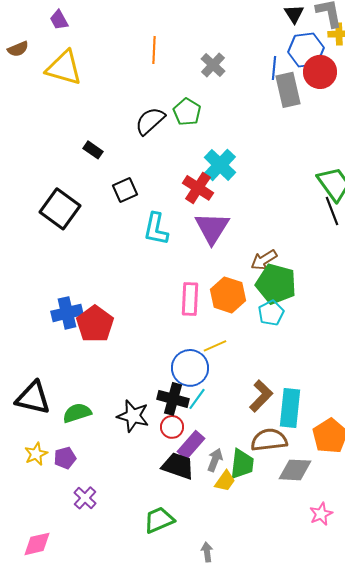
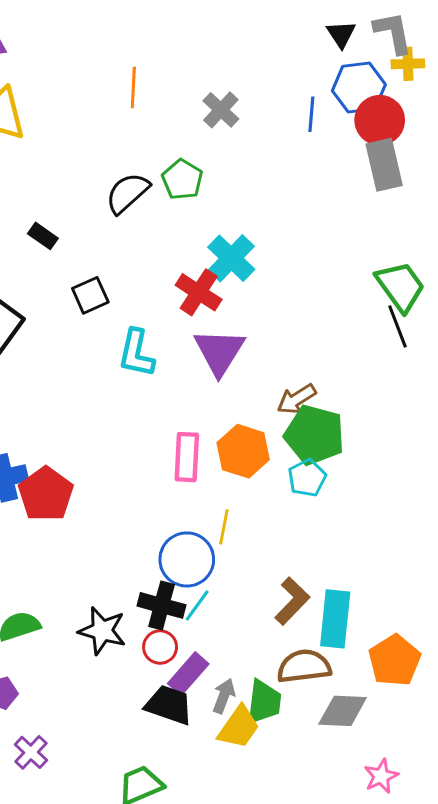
gray rectangle: (288, 90) -> (384, 165), moved
yellow line: (215, 346) -> (224, 527), turned -55
yellow trapezoid: (225, 481) -> (239, 727), size x1.4

